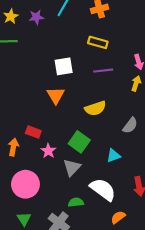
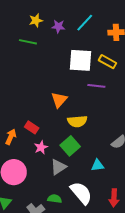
white square: (64, 66) -> (81, 60), moved, size x1.4
purple line: (103, 71) -> (96, 86), moved
yellow semicircle: (95, 108) -> (77, 121), moved

